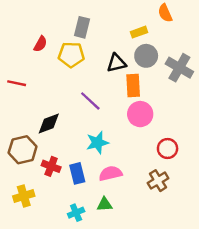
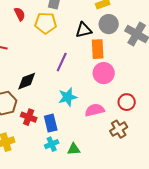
red semicircle: (40, 44) -> (20, 14), turned -56
purple line: (90, 101) -> (62, 62), turned 72
pink semicircle: (110, 173) -> (95, 110), moved
cyan cross: (76, 213) -> (52, 144), moved

